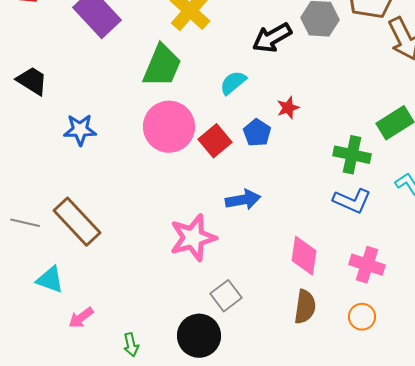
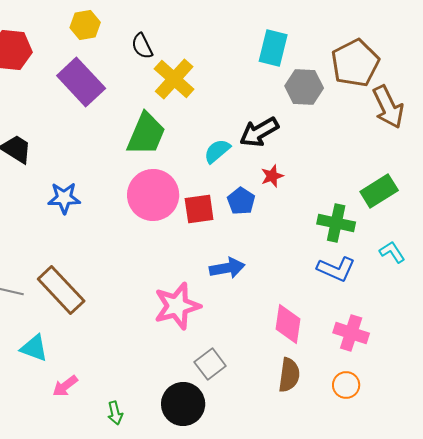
black arrow: (272, 38) -> (259, 132), moved
red square: (215, 141) -> (199, 209), turned 32

